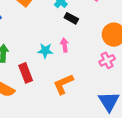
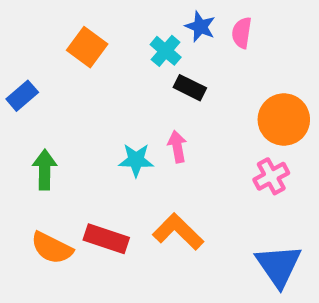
red rectangle: (26, 73) -> (106, 239), moved, turned -48
orange L-shape: (63, 84) -> (178, 232), turned 70

